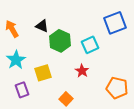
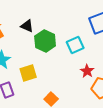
red star: (82, 71) -> (87, 71), moved

